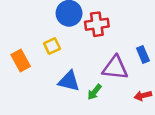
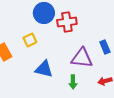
green arrow: (94, 92) -> (73, 82), moved, turned -40

